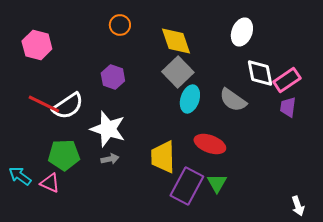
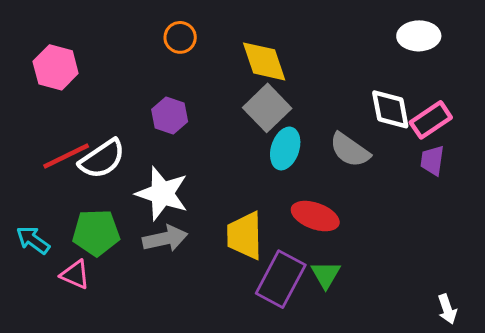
white ellipse: (242, 32) -> (419, 36), moved, turned 68
red line: (44, 104) -> (66, 156), turned -52
gray arrow: (110, 159) -> (165, 239), size x1.6
cyan arrow: (20, 176) -> (33, 240), moved

